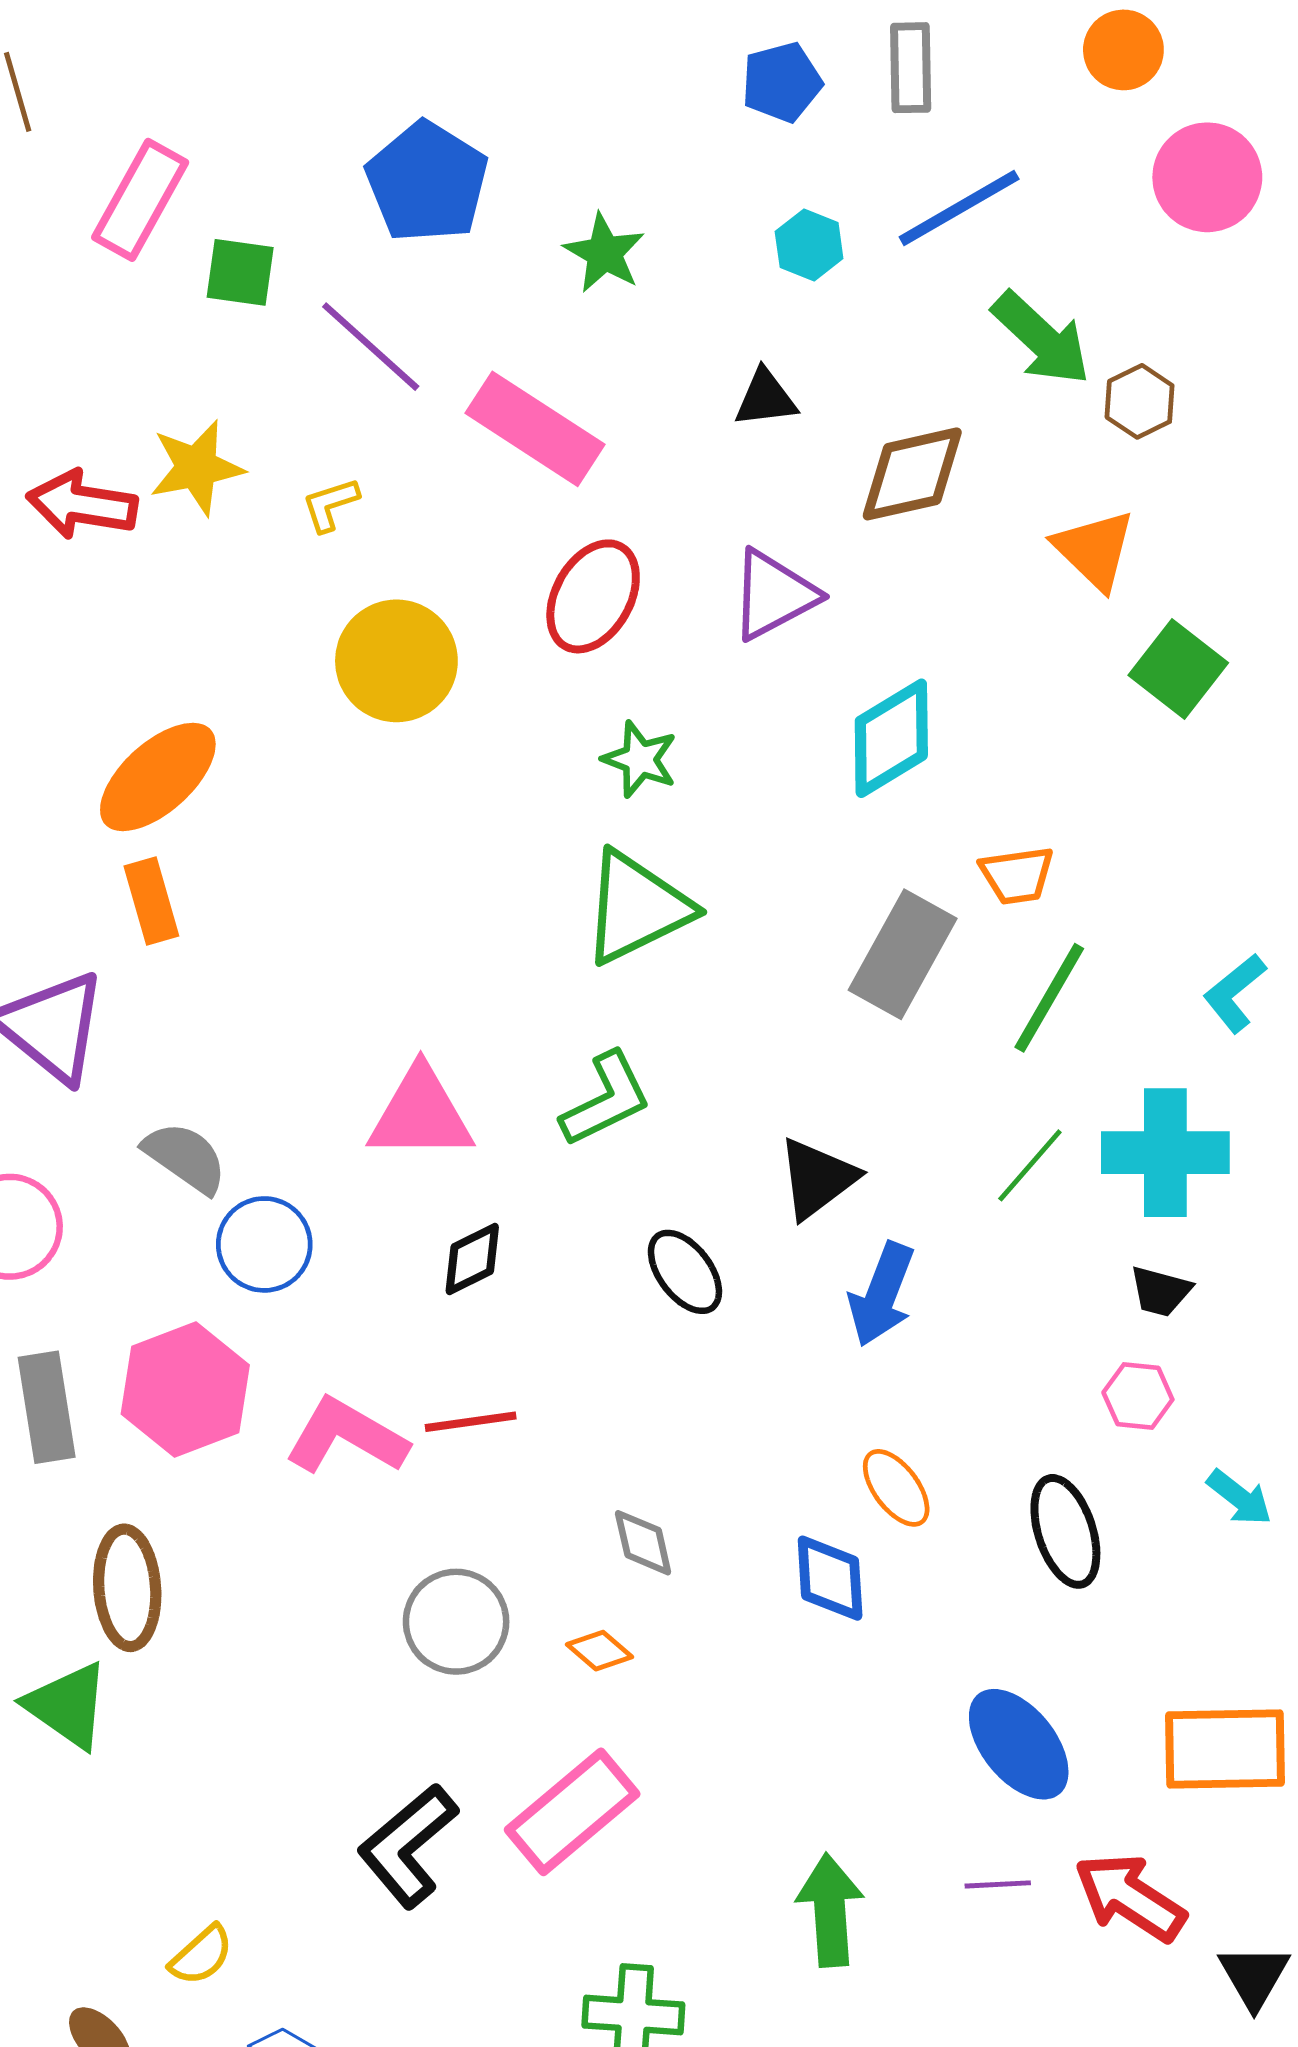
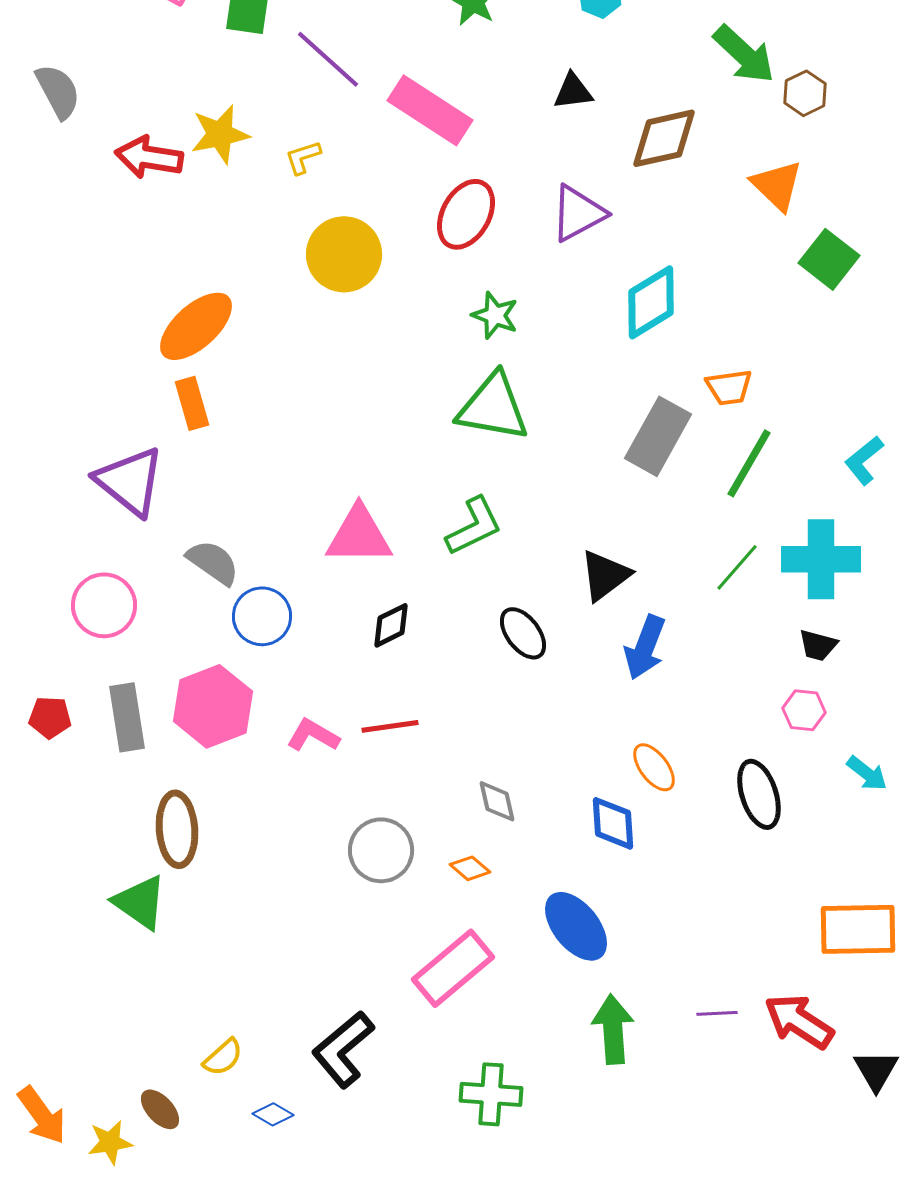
green triangle: (637, 908) -> (493, 407), turned 36
pink L-shape: (346, 1436) -> (313, 735), size x0.7
blue ellipse: (1019, 1744) -> (576, 926), moved
black L-shape: (408, 1846) -> (343, 1049), moved

